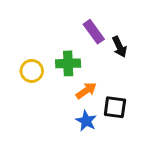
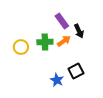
orange arrow: (86, 91) -> (64, 41), moved
black square: (115, 107) -> (76, 71), turned -35

